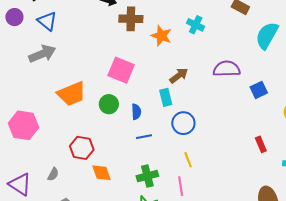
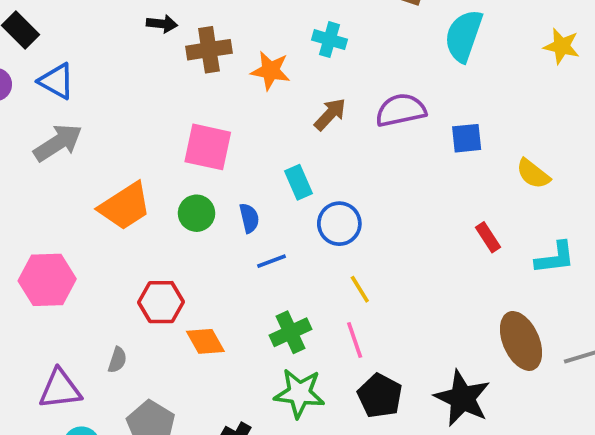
brown arrow: (179, 75) -> (330, 114), moved
blue square: (259, 90) -> (467, 138), turned 30
purple triangle: (20, 184) -> (60, 389), turned -30

